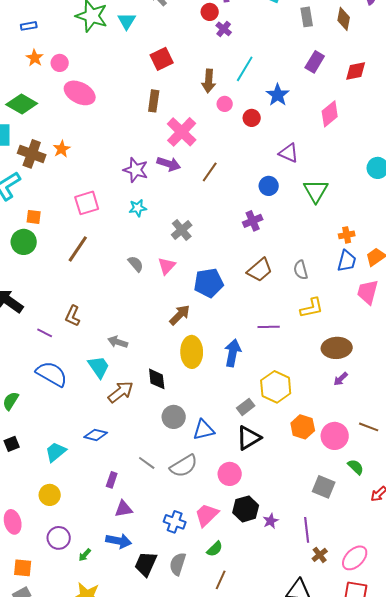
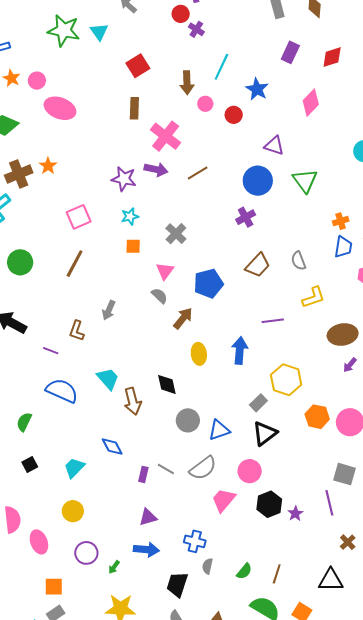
brown cross: (32, 154) -> (19, 174), turned -36
brown line: (210, 172) -> (198, 173), turned 30
blue circle: (269, 186) -> (258, 181), size x1.5
orange square: (34, 217) -> (133, 246), moved
gray semicircle: (136, 264) -> (159, 296), moved
gray arrow: (118, 342) -> (109, 310), moved, turned -78
yellow ellipse: (192, 352) -> (199, 354), size x0.7
brown arrow: (121, 392) -> (133, 401), turned 120
blue diamond: (96, 435) -> (112, 447), turned 55
purple rectangle: (112, 480) -> (143, 474), moved
pink trapezoid: (207, 515) -> (224, 500), moved
blue cross: (175, 522) -> (195, 541), moved
purple line: (307, 530) -> (329, 503), moved
green semicircle: (215, 549) -> (244, 571), moved
black trapezoid: (146, 564) -> (177, 584), moved
gray semicircle: (178, 564) -> (207, 566), size x0.7
brown line: (221, 580) -> (277, 574), moved

